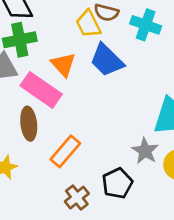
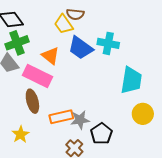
cyan cross: (146, 25) -> (108, 43), moved
orange rectangle: (65, 151) -> (61, 117), turned 45
gray star: (145, 151) -> (80, 120), moved, turned -30

